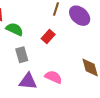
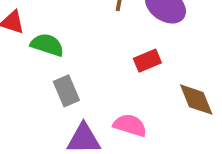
red rectangle: (48, 37) -> (147, 61), moved, turned 32

